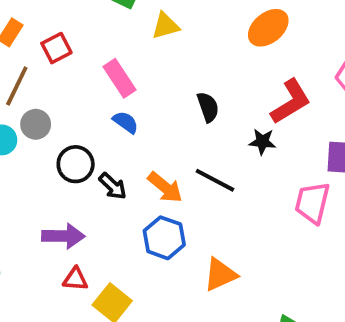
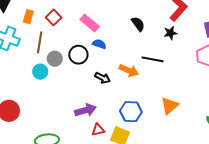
black circle: (76, 164) -> (78, 55), moved
blue hexagon: (164, 238) -> (131, 112), moved

